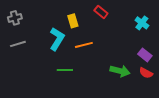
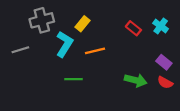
red rectangle: (101, 12) -> (133, 28), moved
gray cross: (15, 18) -> (42, 20), moved, size x1.5
yellow rectangle: (73, 21) -> (83, 24), turned 56

